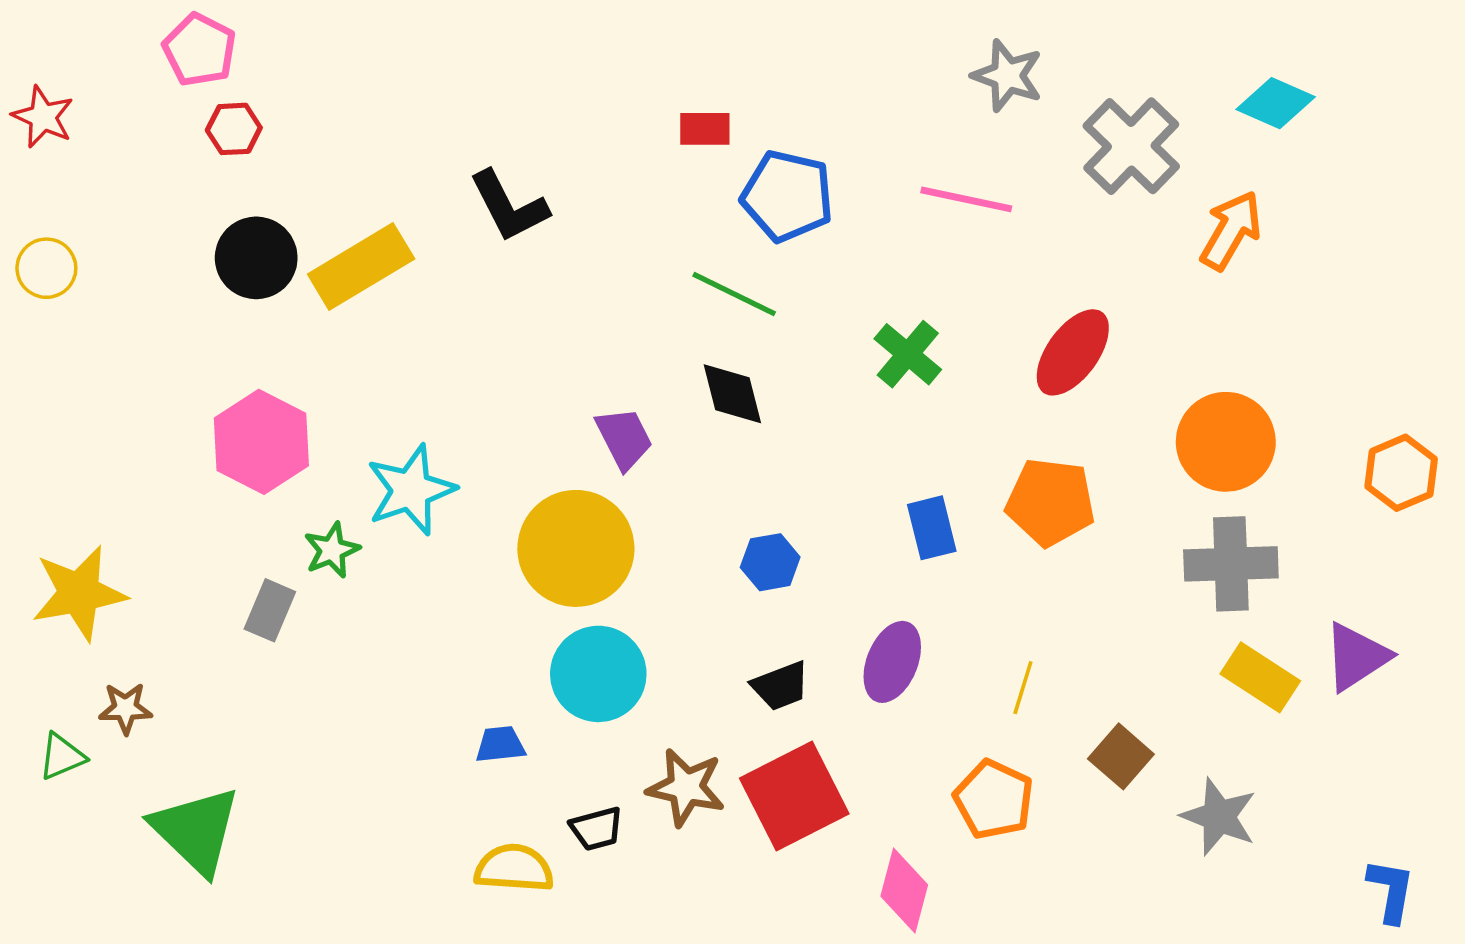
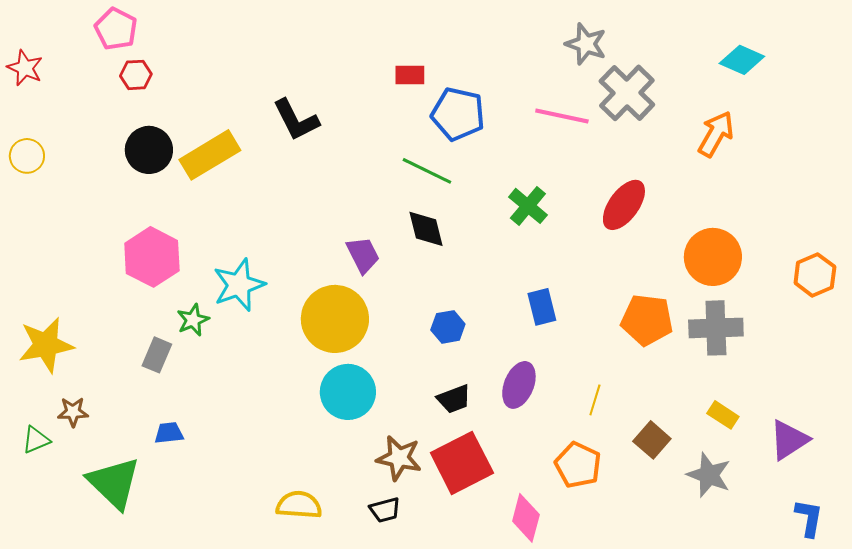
gray cross: (1131, 146) -> (627, 93), moved
orange pentagon: (1050, 502) -> (647, 320), moved
purple triangle: (1356, 657) -> (789, 440), moved
yellow rectangle: (1260, 677) -> (723, 415), moved, size x0.7
blue trapezoid: (500, 744) -> (169, 433), moved
black trapezoid: (597, 829) -> (385, 510), moved

